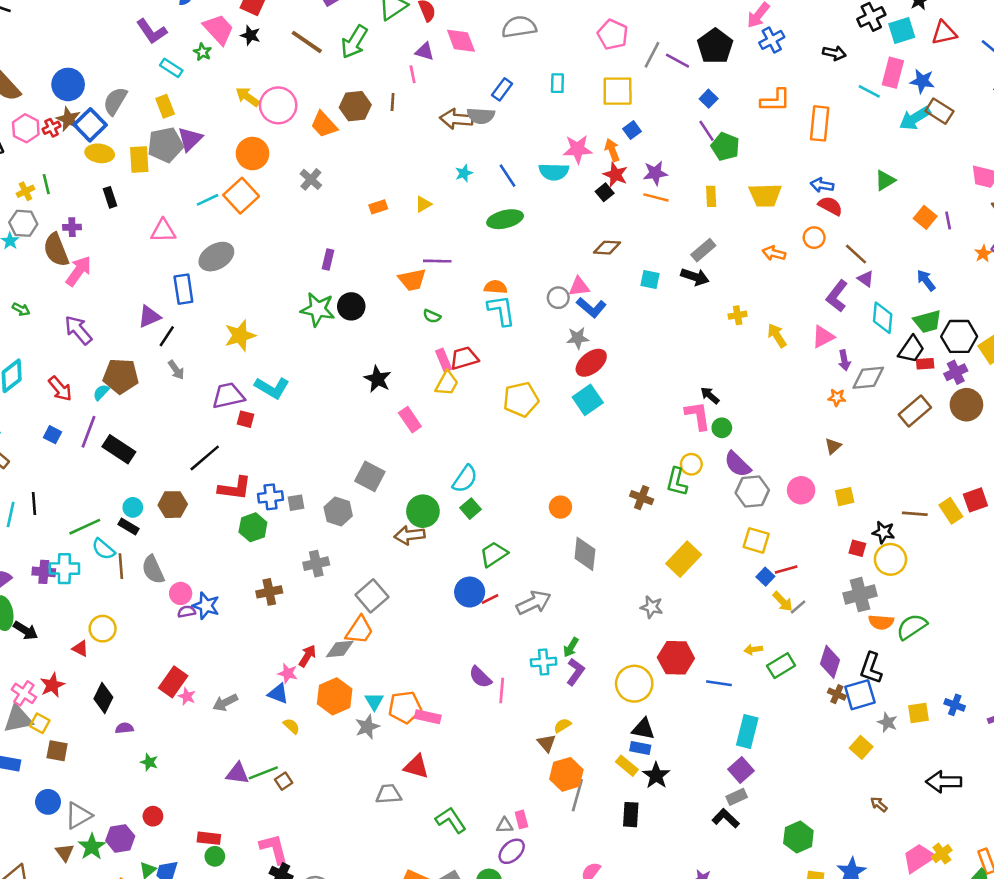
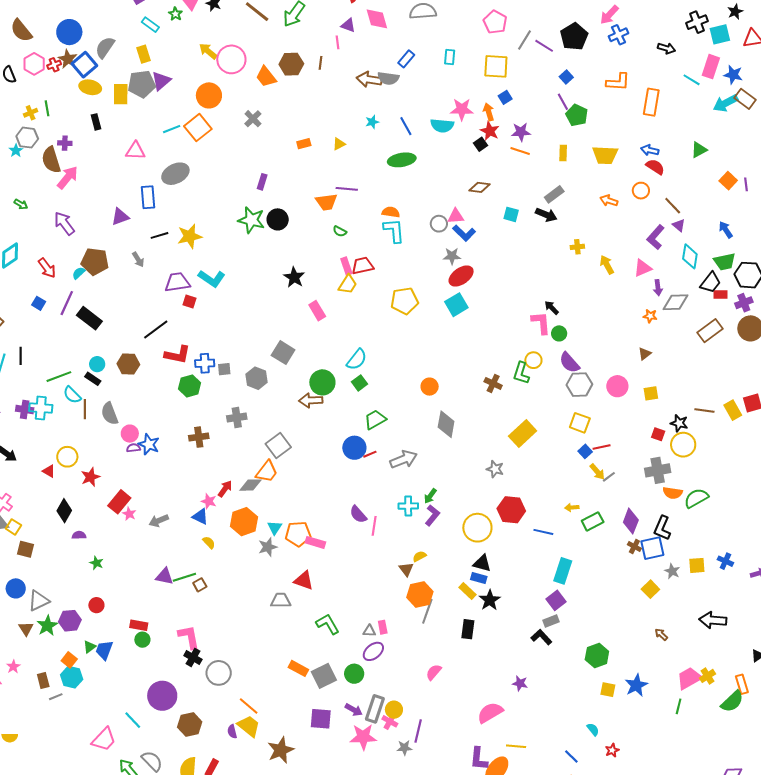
black line: (167, 336) -> (160, 235), moved, turned 36
red star: (52, 685) -> (91, 477), moved

